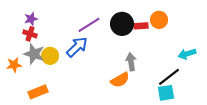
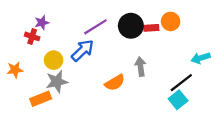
purple star: (31, 19) -> (42, 23), moved
gray star: (34, 54) -> (57, 82), moved, turned -30
orange semicircle: (120, 80) -> (115, 83), moved
cyan square: (166, 93) -> (178, 100), turned -30

